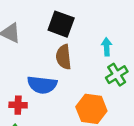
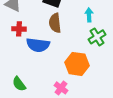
red cross: (18, 105) -> (19, 29), moved

